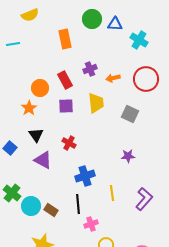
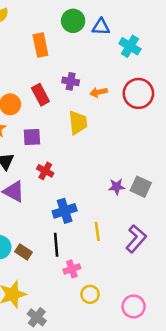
purple cross: (90, 69) -> (71, 81), turned 32
purple square: (66, 106) -> (32, 137), moved
gray square: (130, 114) -> (141, 187), moved

